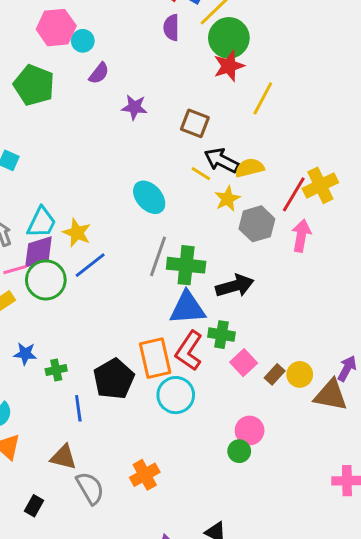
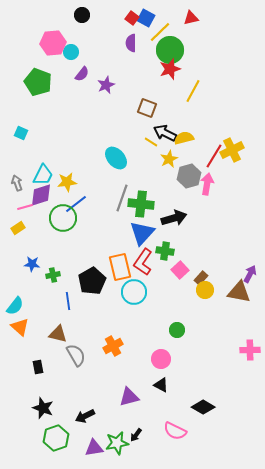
purple star: (134, 107) -> (106, 85), moved, turned -30
yellow star: (77, 233) -> (67, 182), turned -30
pink arrow: (301, 236) -> (207, 184), moved
green circle: (46, 280) -> (63, 218), moved
blue triangle: (188, 308) -> (142, 233), turned -44
yellow circle: (300, 374) -> (205, 290), moved
pink circle: (250, 430) -> (161, 359), moved
black rectangle: (34, 506) -> (38, 367), turned -40

